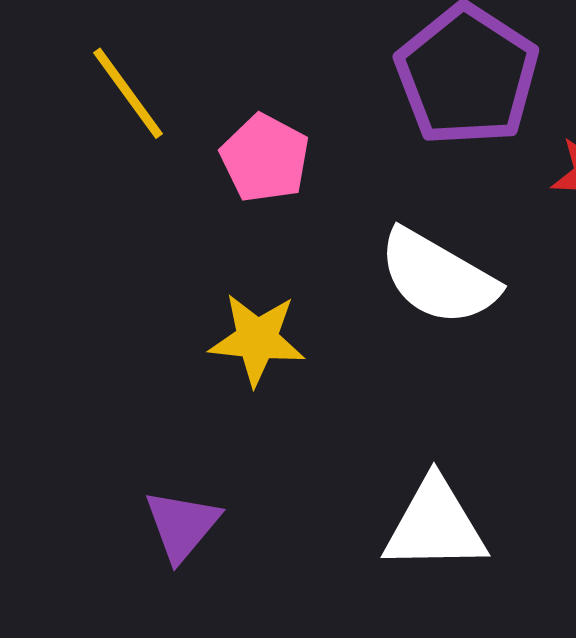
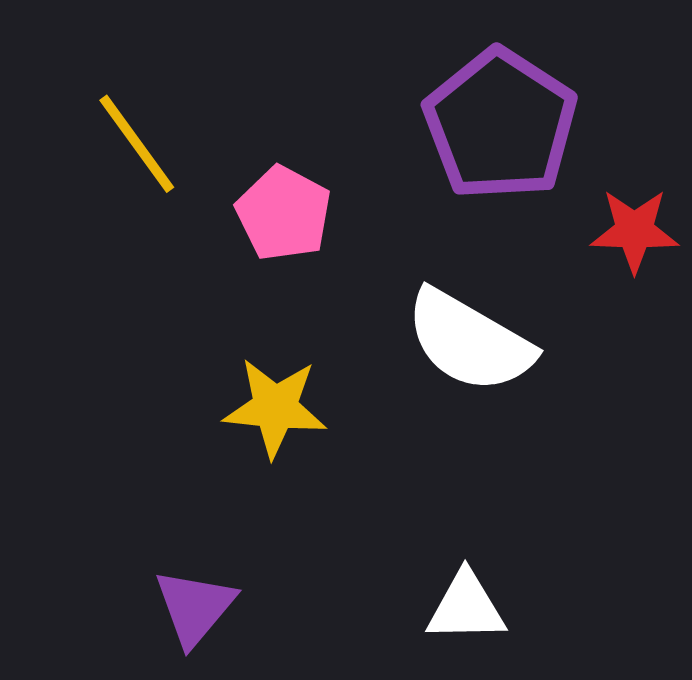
white triangle: (435, 525) -> (466, 607), size x0.7

